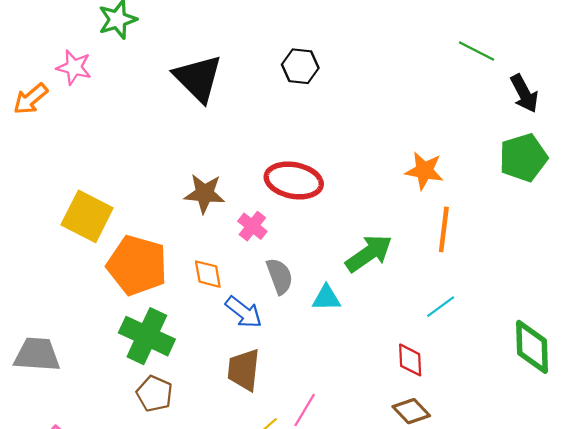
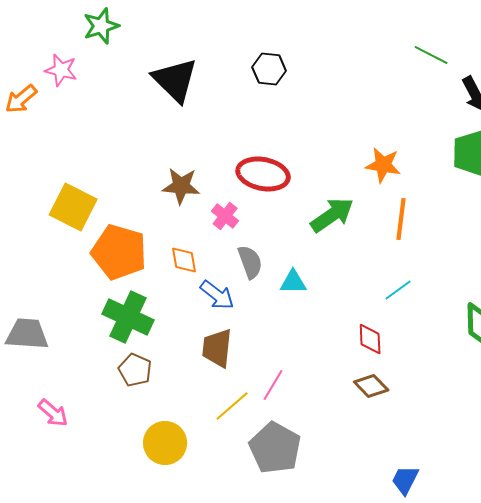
green arrow: (369, 253) -> (332, 215), moved

